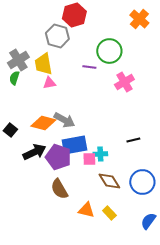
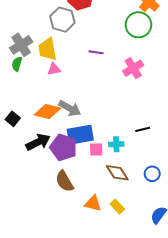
green circle: (109, 51) -> (138, 25), moved
cyan cross: (100, 154) -> (116, 144), moved
blue circle: (142, 182) -> (152, 174), size x0.6

